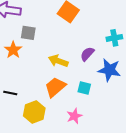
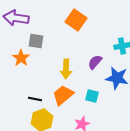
yellow arrow: (58, 61) -> (66, 69), turned -108
black line: (10, 93) -> (35, 99), moved

